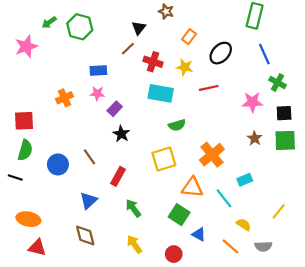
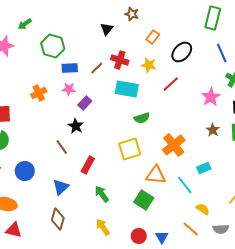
green hexagon: (80, 27) -> (53, 46), moved
brown line: (128, 49) -> (97, 68), moved
red line: (209, 88) -> (171, 84), turned -30
pink star: (252, 102) -> (211, 97), turned -30
black star: (121, 134) -> (76, 126), moved
blue circle: (58, 164) -> (25, 171), moved
blue triangle: (199, 234) -> (162, 237), moved, turned 32
brown diamond: (85, 235) -> (58, 219), turned 30

